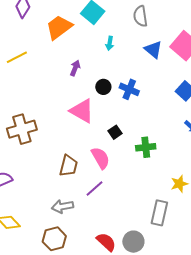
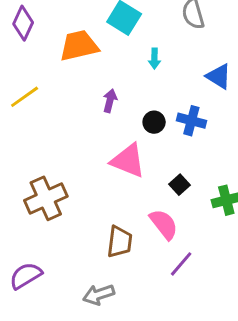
orange trapezoid: (59, 27) -> (79, 46), turned 32
blue triangle: (153, 50) -> (219, 76), moved
purple line: (94, 188) -> (181, 264), moved
gray arrow: (63, 206) -> (99, 295), moved

